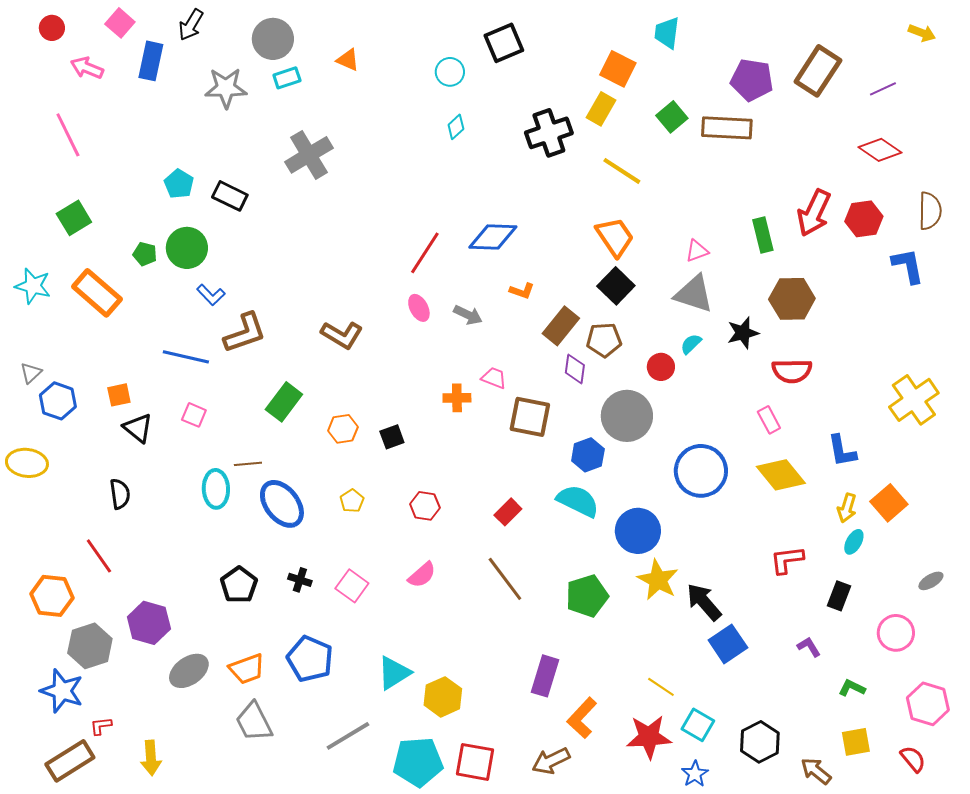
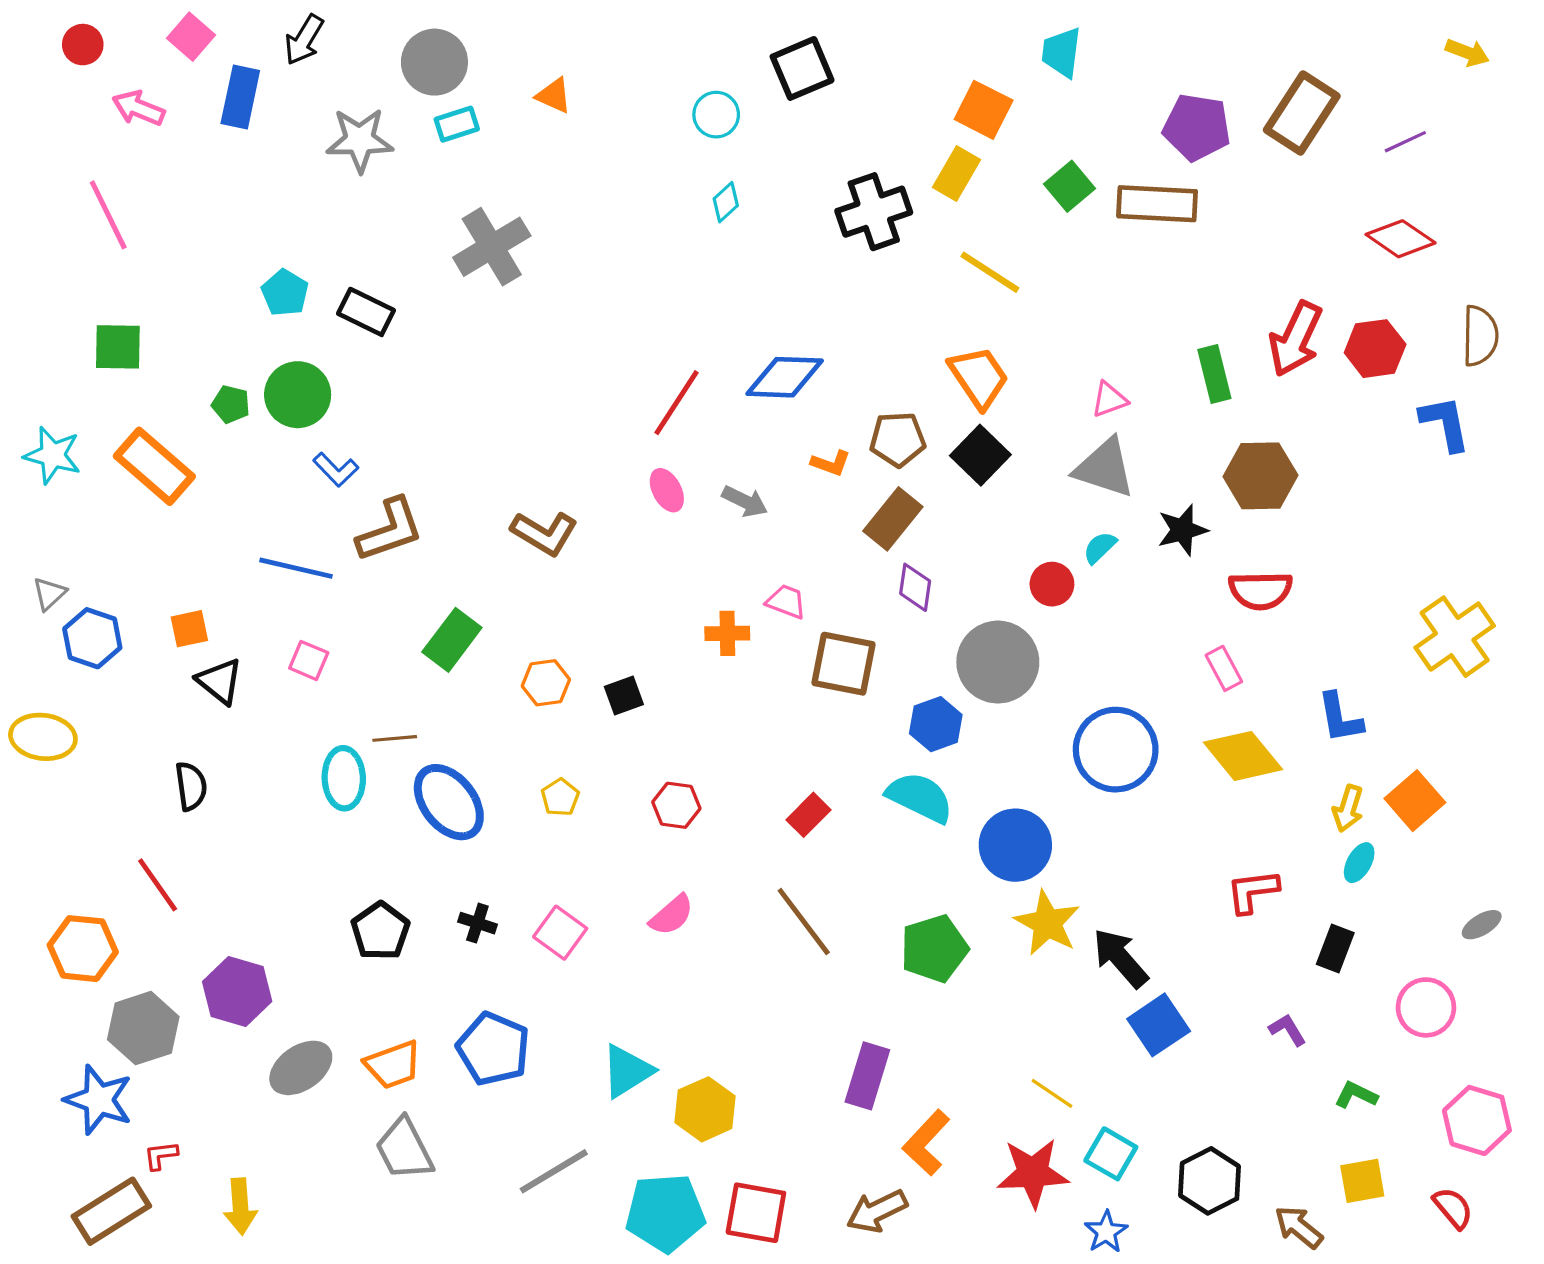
green square: (74, 218) -> (118, 347), turned 32
brown pentagon: (604, 340) -> (898, 439), moved

